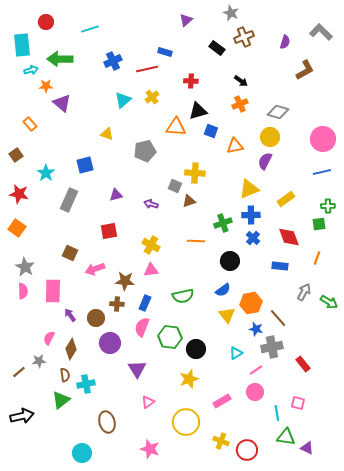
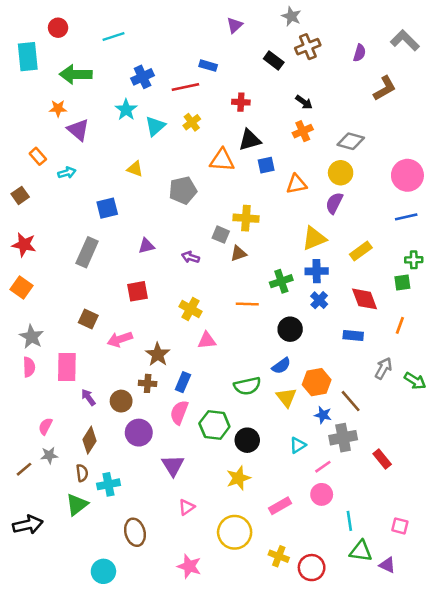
cyan arrow: (31, 70) -> (67, 173), moved
blue square: (211, 131) -> (266, 165), turned -32
cyan star: (46, 173) -> (126, 110), moved
pink triangle: (151, 270) -> (207, 341), moved
brown star: (125, 281) -> (158, 354), turned 30
green semicircle: (183, 296) -> (247, 386), moved
pink semicircle: (49, 338) -> (45, 426), moved
pink square: (298, 403) -> (400, 526), moved

